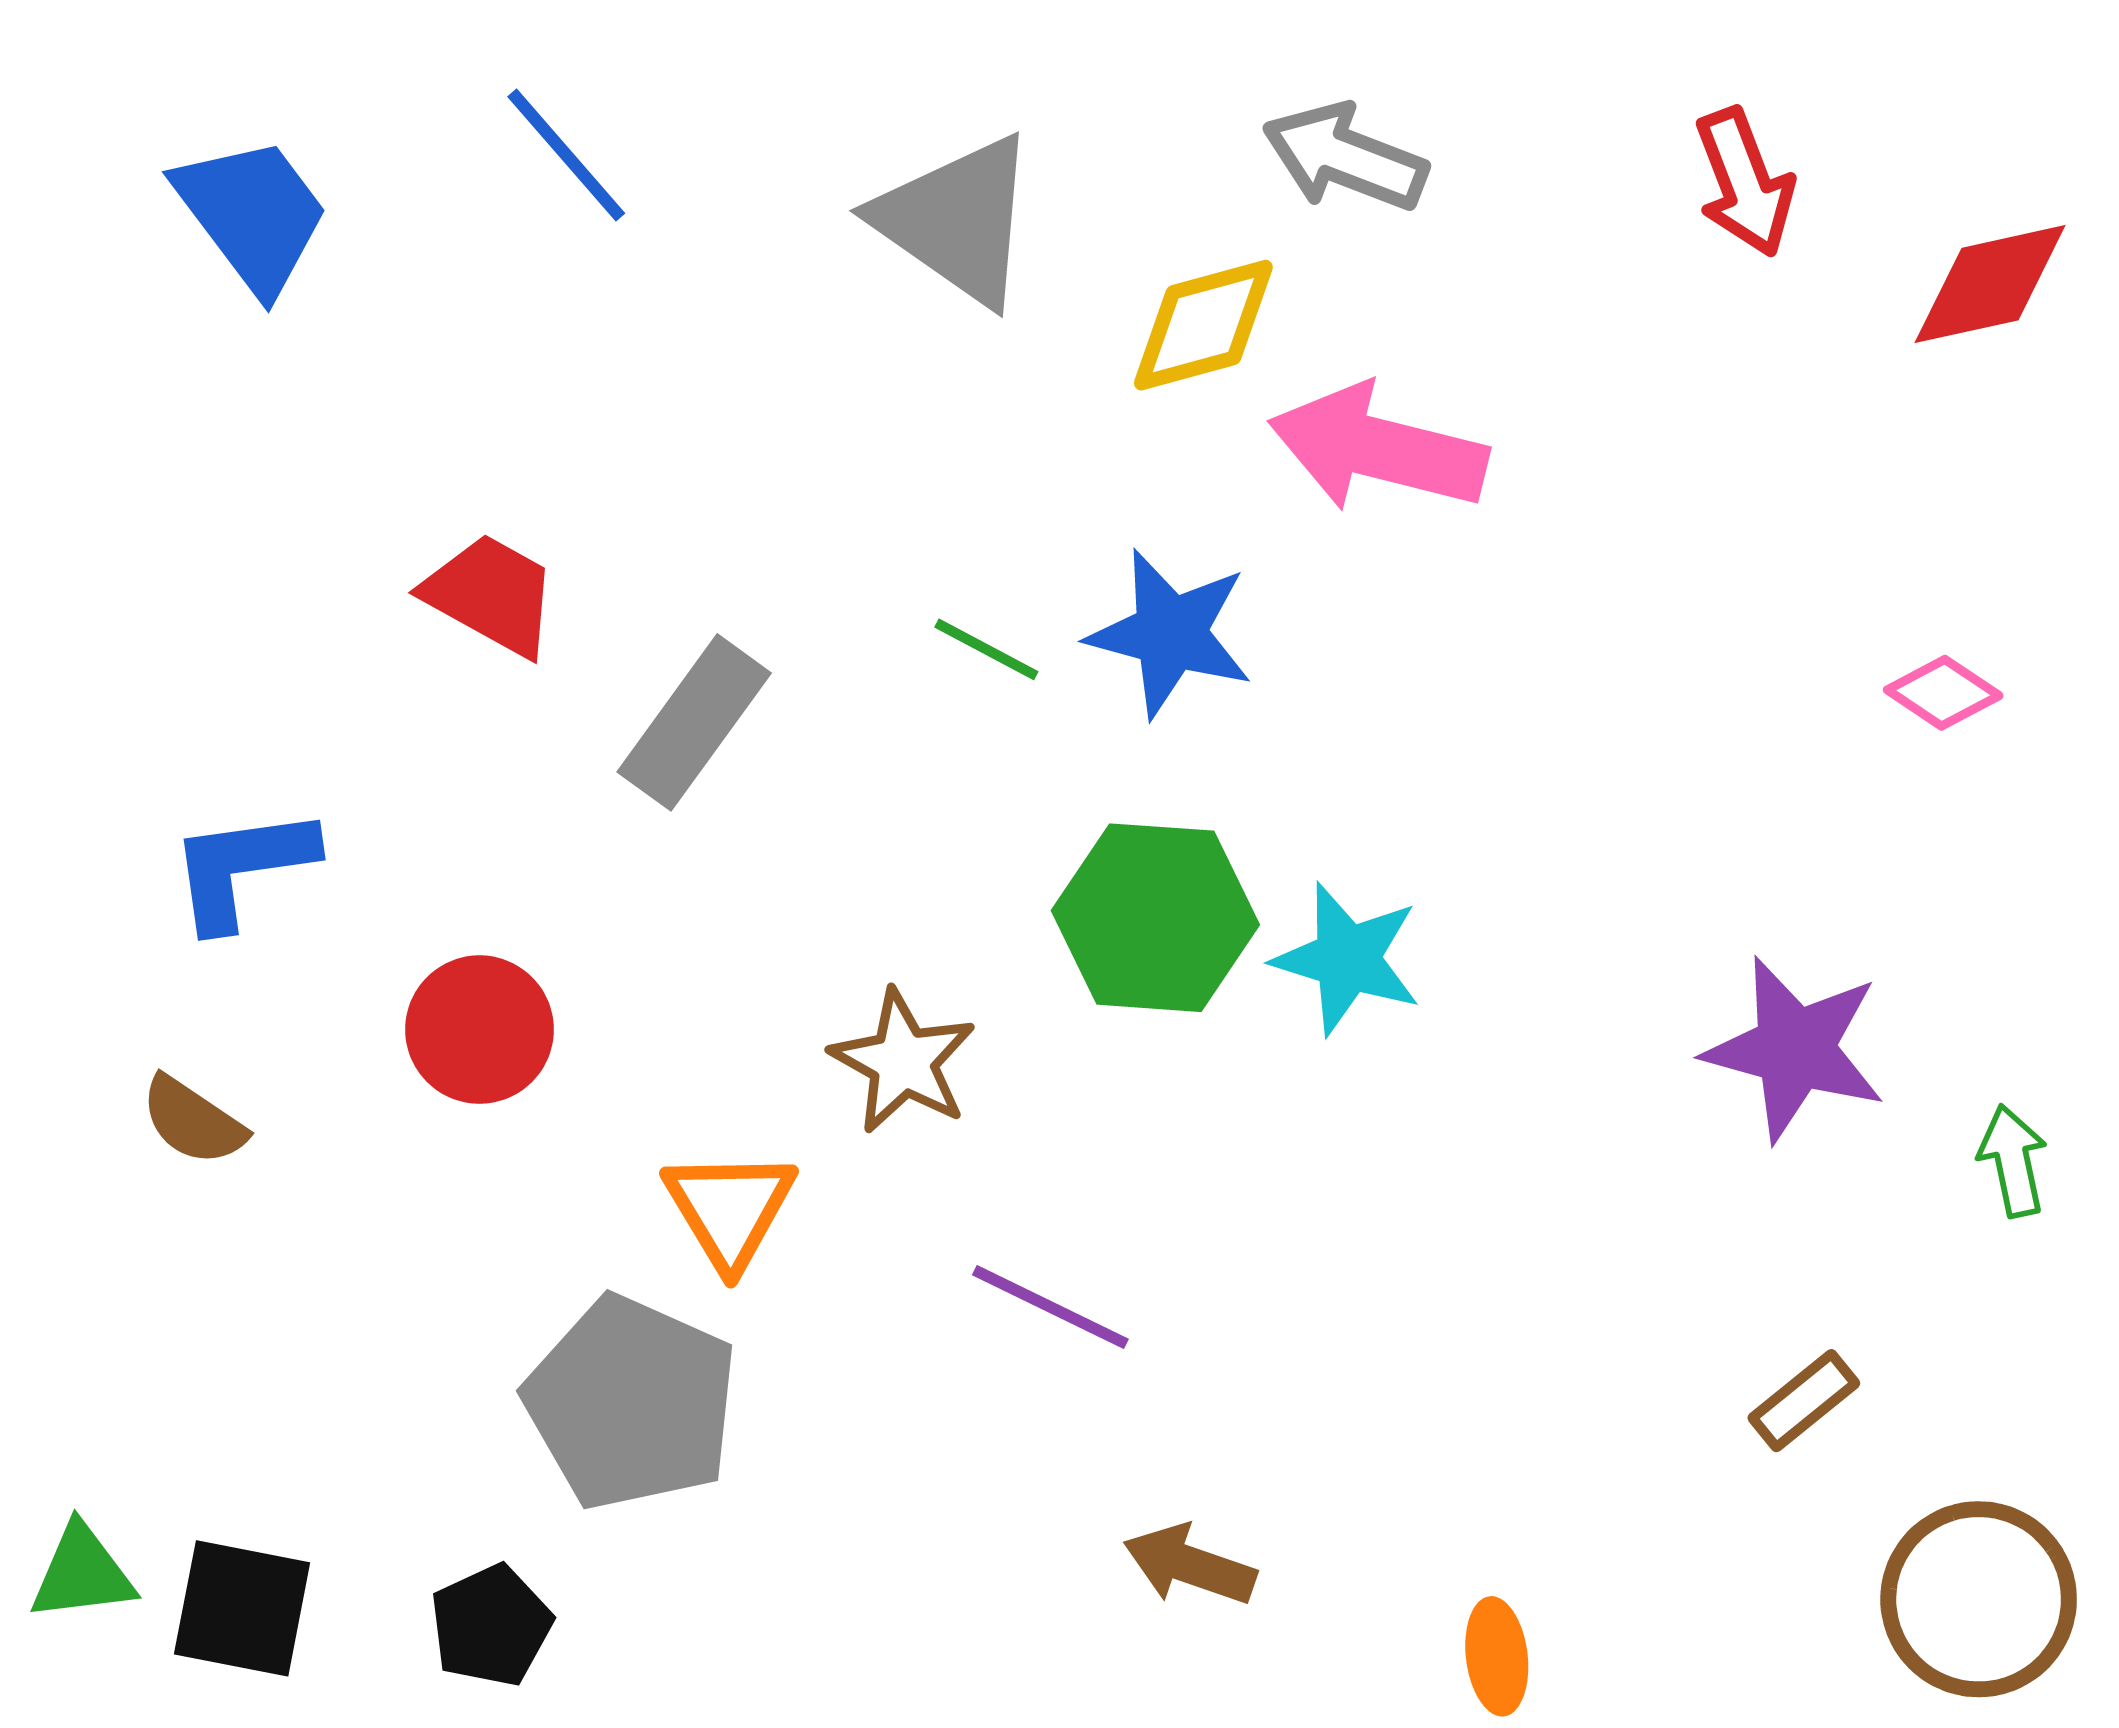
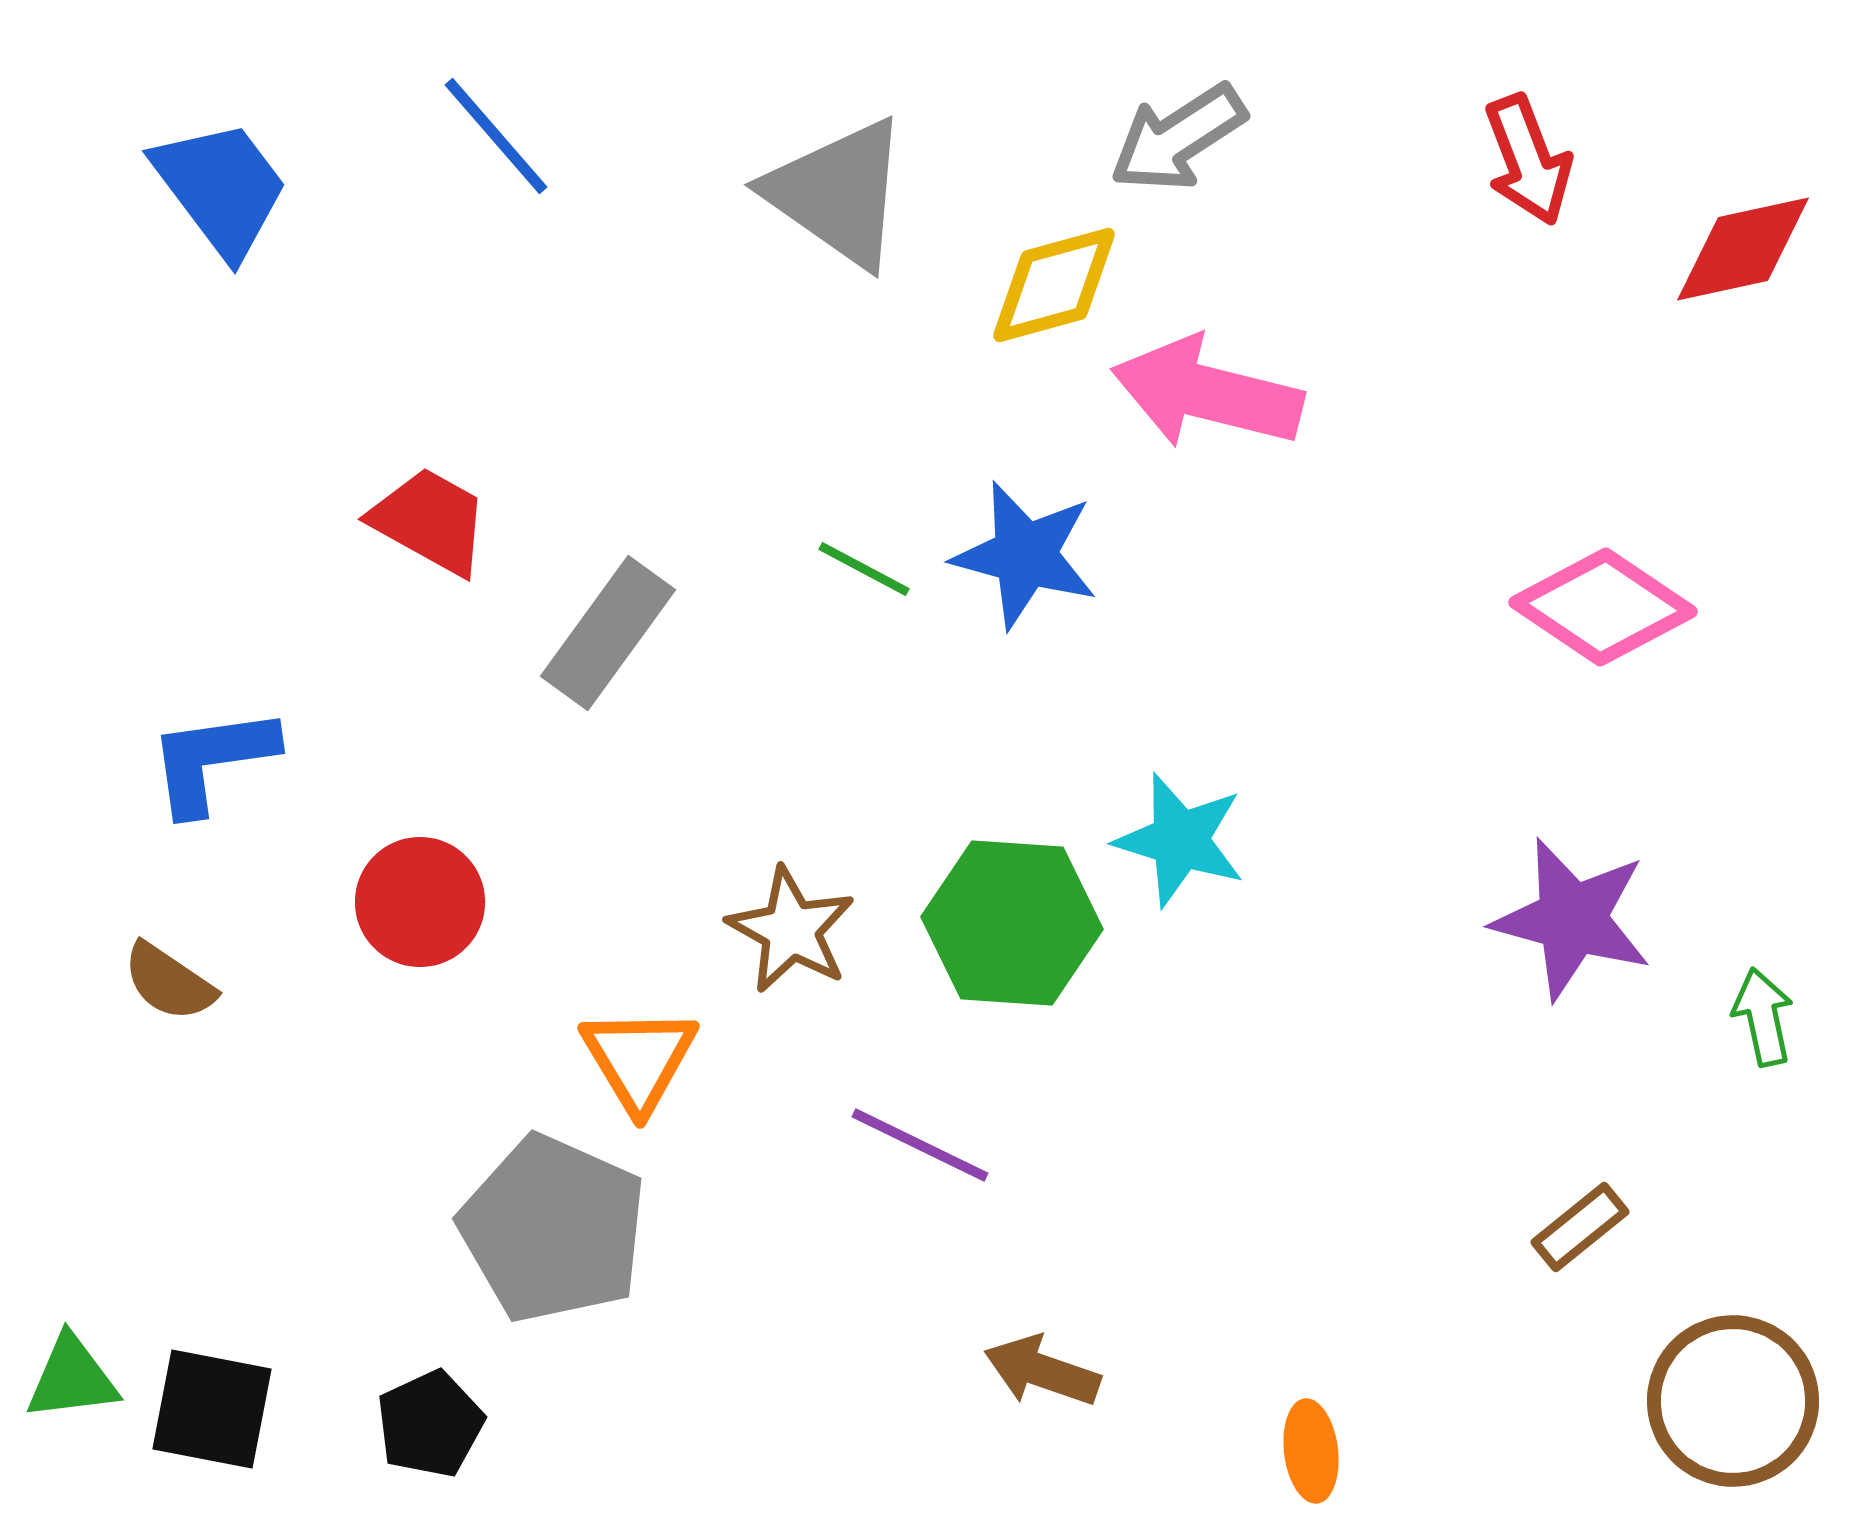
gray arrow: (1345, 157) -> (1178, 138), turned -54
pink diamond: (1943, 693) -> (1603, 607), moved, size x1.8
green hexagon: (1155, 918) -> (1012, 923), moved

